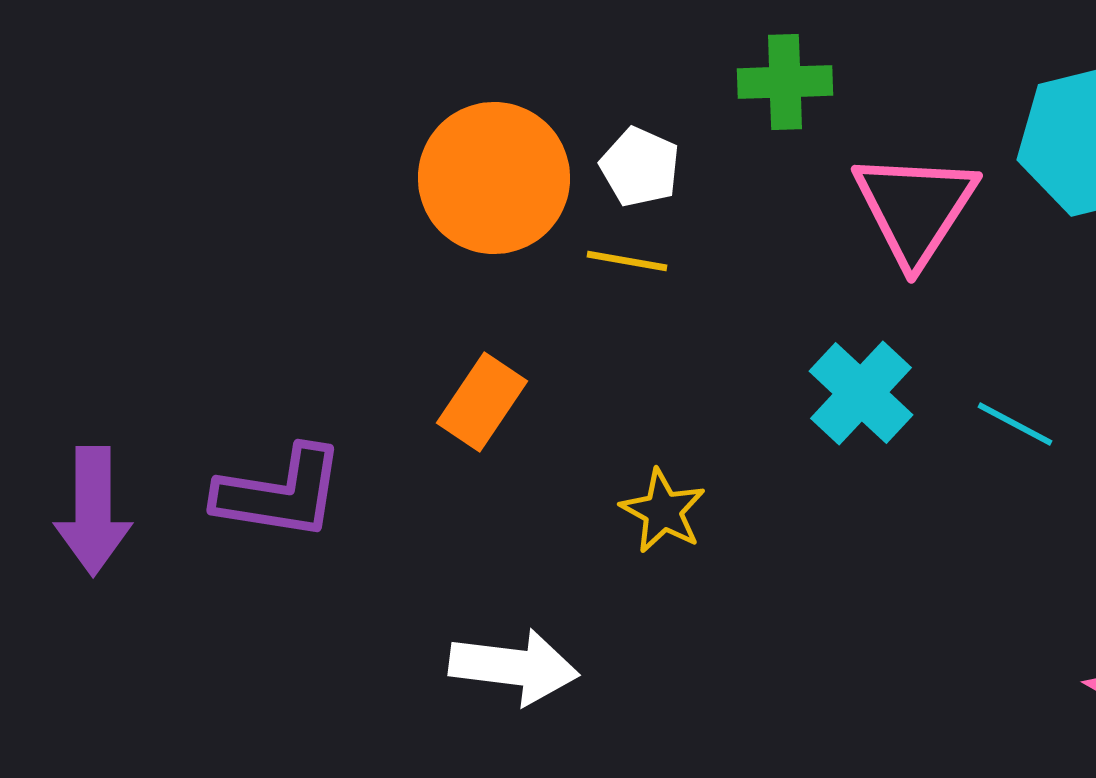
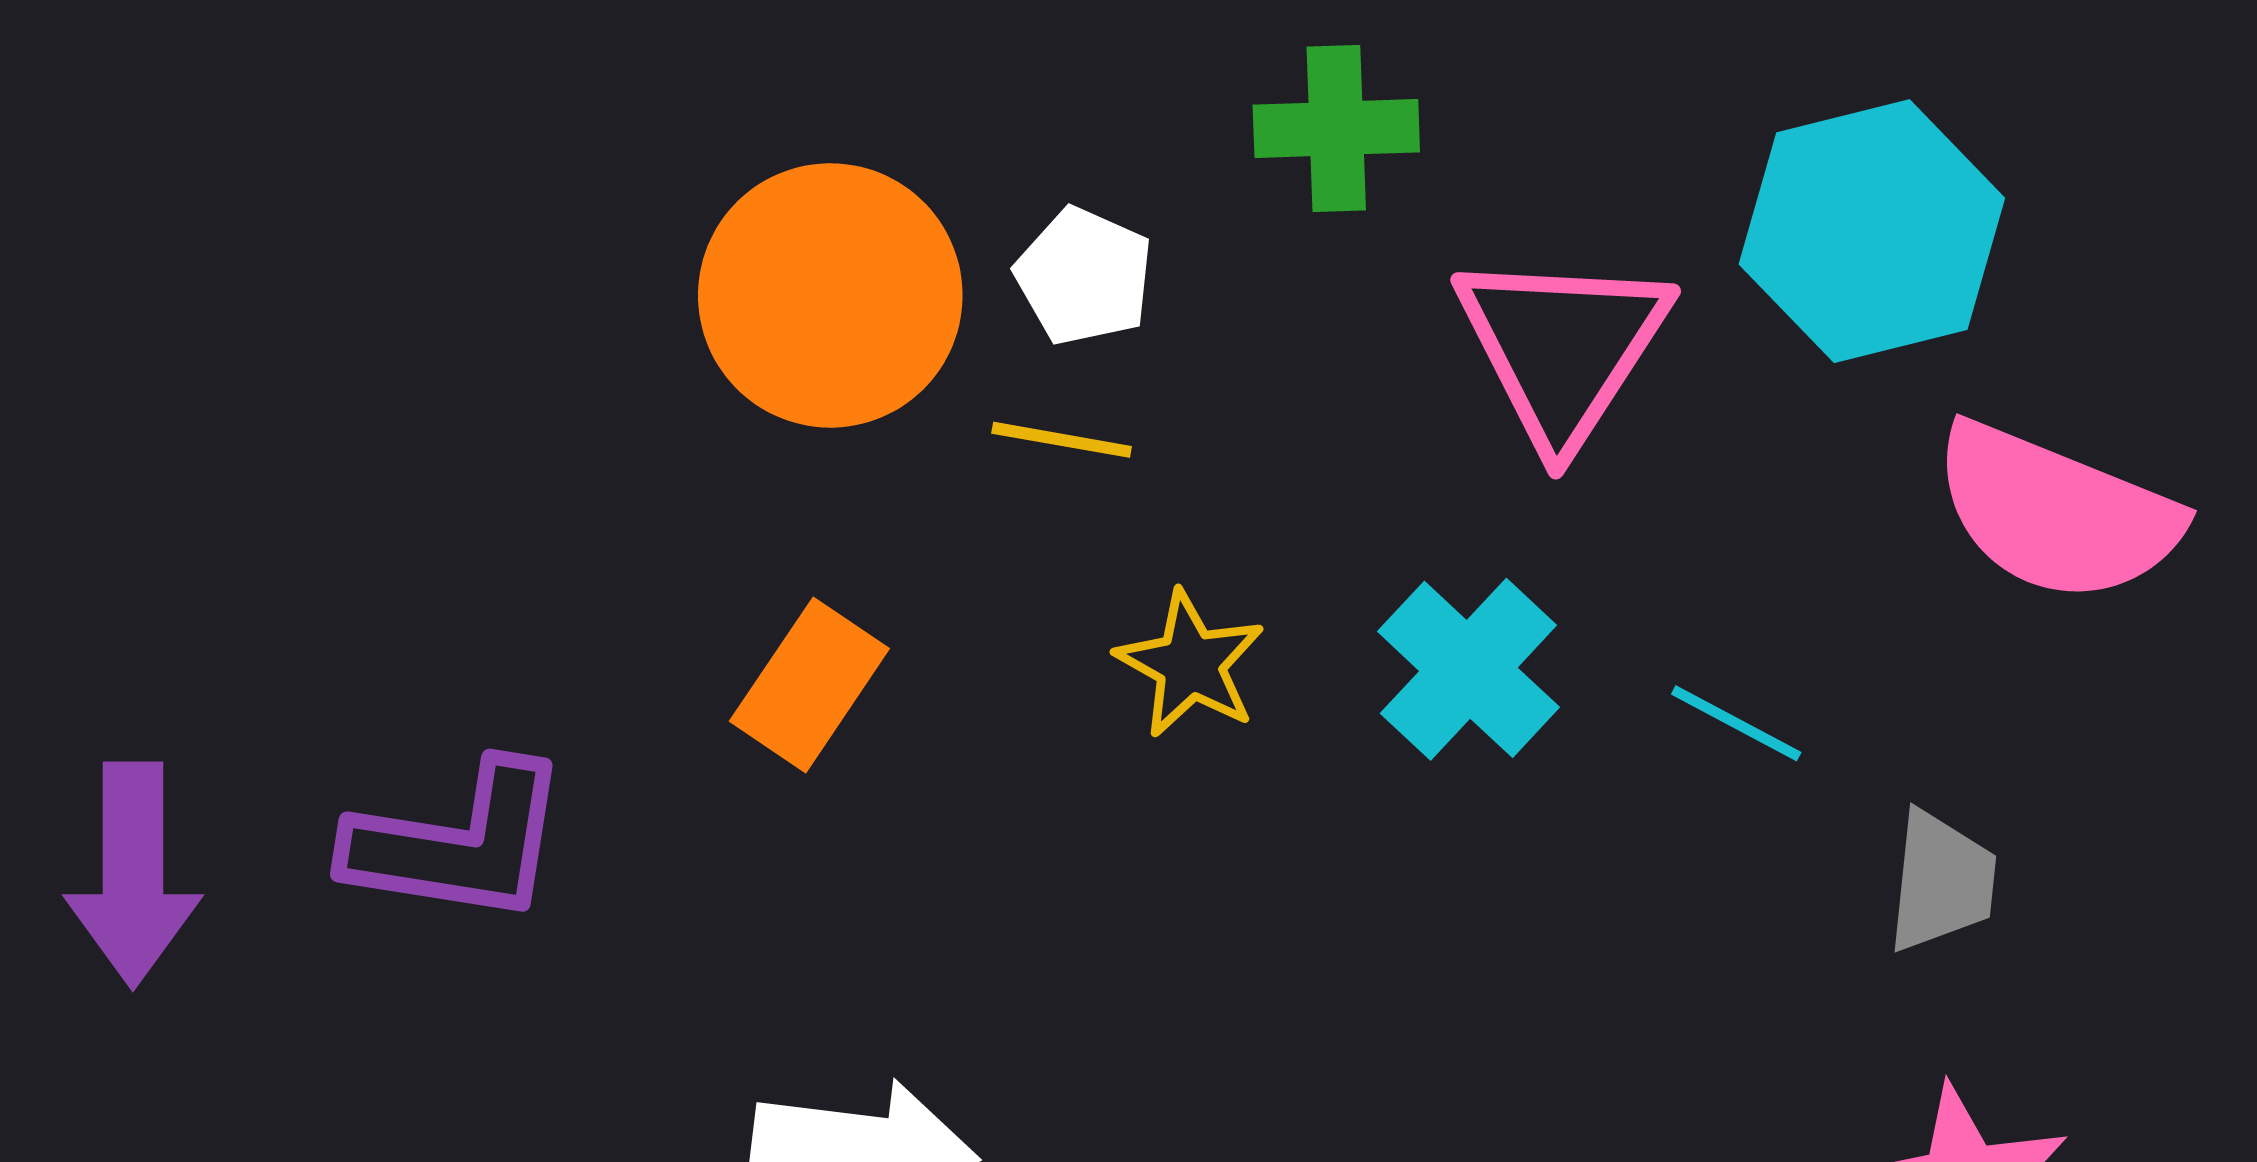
yellow star: (663, 511) -> (1190, 664), moved

